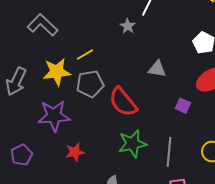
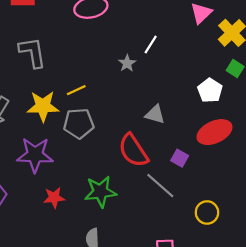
gray L-shape: (43, 25) -> (32, 52), turned 32
red semicircle: (123, 102) -> (133, 150), moved
green star: (132, 144) -> (100, 192), moved
gray line: (169, 152) -> (160, 186), moved, turned -60

